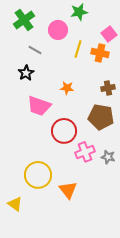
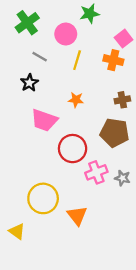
yellow line: (78, 49) -> (77, 60), moved

